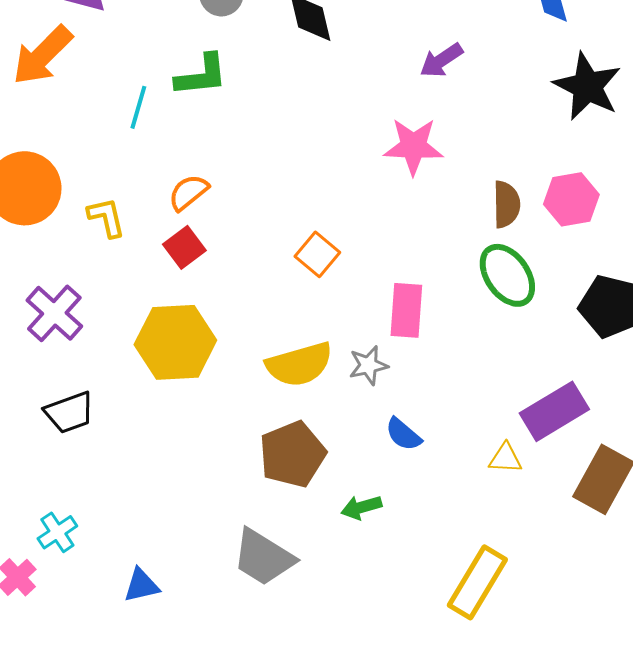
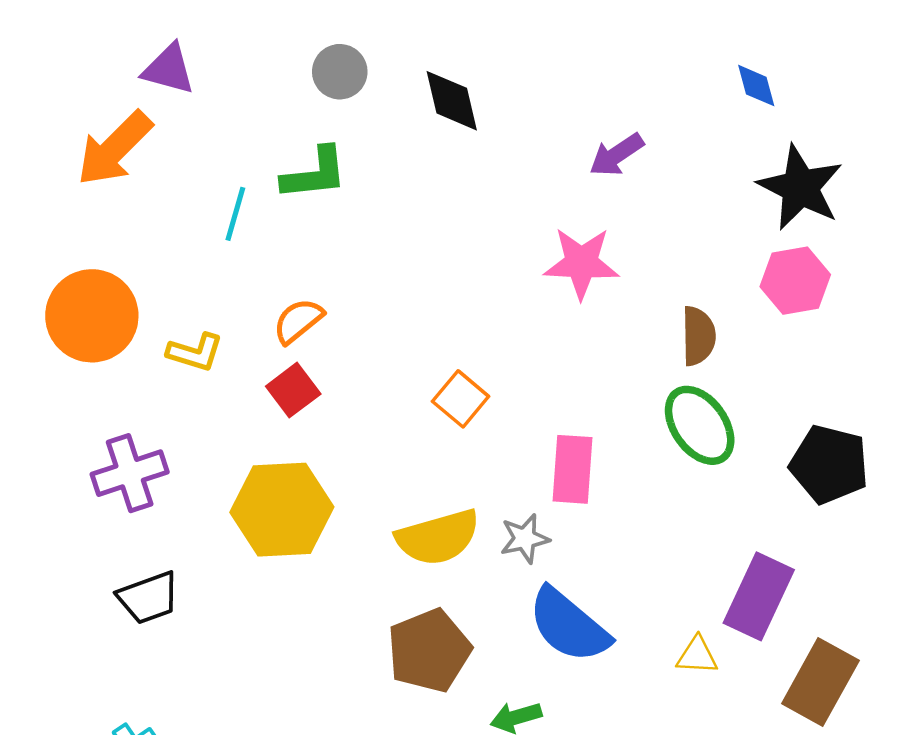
pink hexagon: (571, 199) -> (795, 281), moved
yellow L-shape: (106, 217) -> (195, 352), turned 120
purple cross: (54, 313) -> (130, 473), turned 30
purple rectangle: (554, 411) -> (759, 596), turned -34
blue semicircle: (403, 434) -> (569, 625), size x1.8

